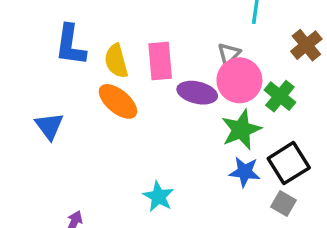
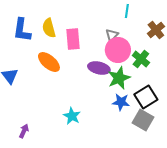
yellow semicircle: (116, 61) -> (49, 28), moved
purple ellipse: (197, 93) -> (99, 68), moved
gray square: (283, 204) -> (143, 120), size x1.5

